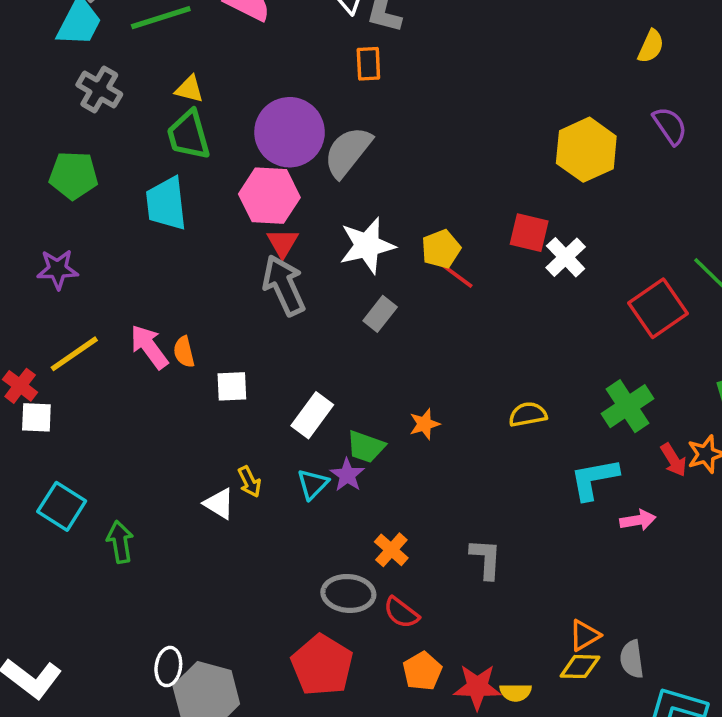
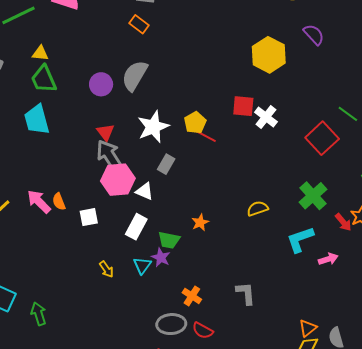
orange rectangle: (368, 64) -> (139, 24), turned -42
purple circle: (290, 132) -> (101, 84), moved, size x0.6
pink hexagon: (269, 196) -> (118, 180), moved
white triangle: (219, 504) -> (144, 191), moved

